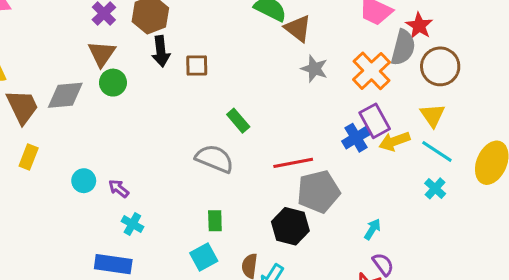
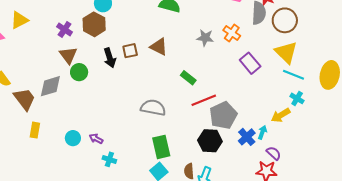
brown triangle: (298, 28) -> (159, 47), moved
black arrow: (161, 51) -> (110, 58), moved
orange cross: (372, 71) -> (232, 33), moved, size x0.7
yellow triangle: (433, 115) -> (286, 52), size x1.4
green rectangle: (238, 121) -> (188, 78), moved
blue cross: (356, 138) -> (247, 137), moved
yellow arrow: (394, 141) -> (281, 115), moved
green rectangle: (215, 221) -> (161, 147), size x1.6

